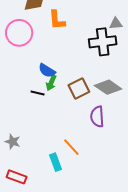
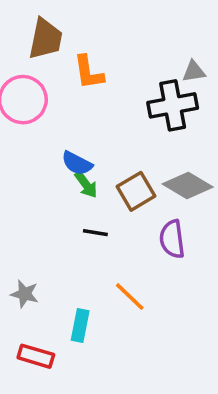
green arrow: (51, 83) -> (86, 185), turned -56
black line: (38, 93) -> (95, 233), moved
cyan rectangle: (55, 162) -> (80, 325), moved, turned 36

